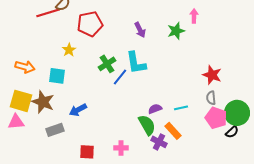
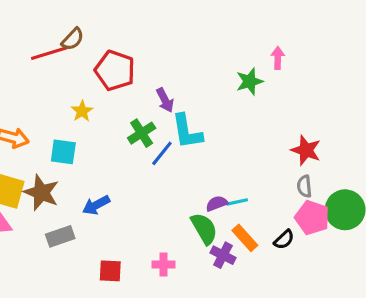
red pentagon: (90, 24) -> (115, 70), turned 30
purple arrow: (140, 30) -> (165, 100), moved
cyan line: (181, 108) -> (237, 202), moved
black semicircle: (232, 132) -> (284, 240), moved

